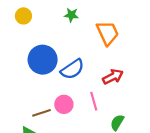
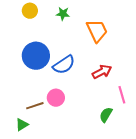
yellow circle: (23, 16) -> (30, 11), moved
pink line: (94, 101) -> (122, 95), moved

